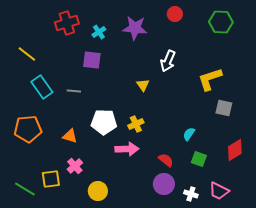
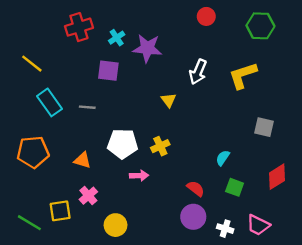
purple star: (135, 28) -> (147, 48), moved
yellow L-shape: (210, 79) -> (243, 75), moved
pink arrow: (127, 149) -> (139, 176), moved, size x0.7

